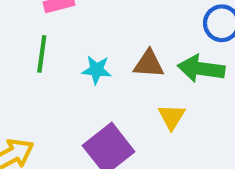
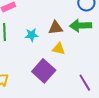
yellow triangle: (172, 117) -> (59, 49), moved, turned -40

